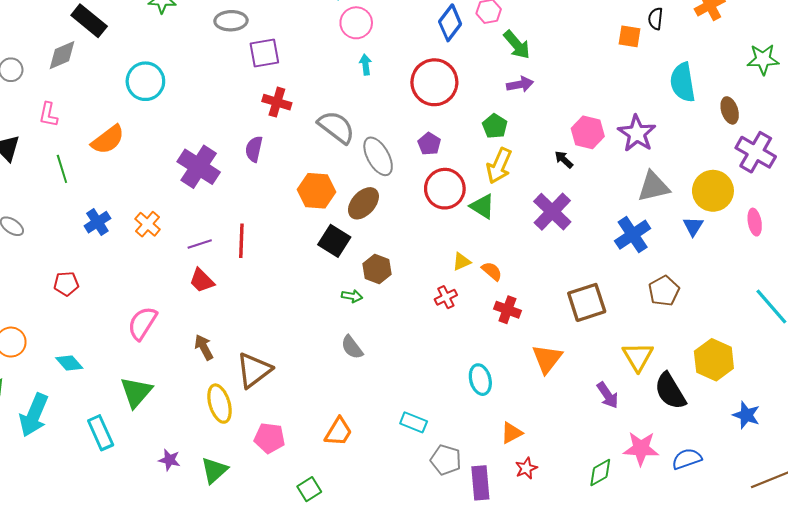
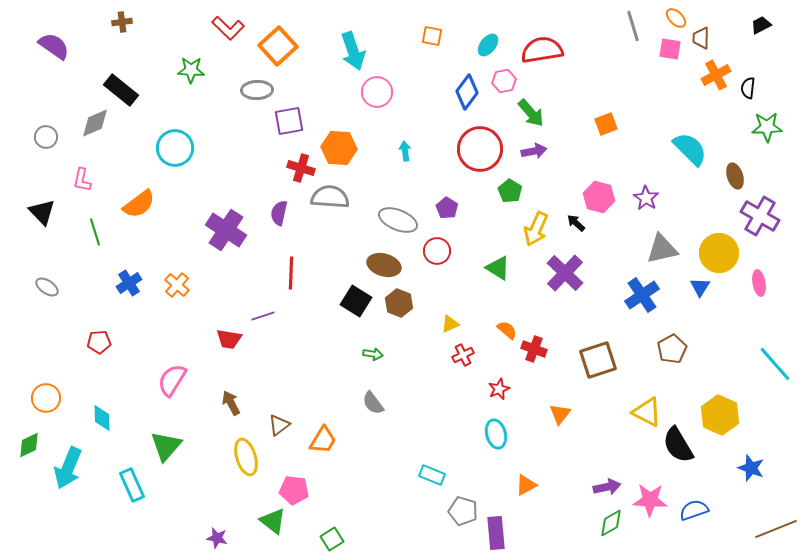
black semicircle: (656, 19) -> (748, 88), moved
orange square: (629, 36) -> (606, 124), moved, turned -30
cyan arrow: (366, 65) -> (405, 151), moved
red circle: (434, 82) -> (480, 149), moved
cyan semicircle: (683, 82) -> (690, 149), turned 144
gray semicircle: (336, 127) -> (330, 197), moved, turned -33
purple star: (637, 133) -> (646, 198), size x0.7
gray ellipse: (378, 156) -> (398, 220), turned -39
yellow arrow: (499, 166) -> (536, 229), moved
red circle: (445, 189) -> (437, 251), moved, size x0.7
orange hexagon: (317, 191) -> (339, 148), moved
brown ellipse: (363, 203) -> (384, 265), turned 64
red line: (241, 241) -> (291, 273), moved
purple line: (200, 244) -> (263, 316), moved
yellow triangle: (462, 262) -> (450, 324), moved
brown hexagon: (377, 269) -> (399, 303), moved
red trapezoid: (202, 280) -> (229, 339), turned -36
red cross: (507, 310) -> (534, 349), moved
yellow triangle: (638, 357) -> (647, 412), turned -32
orange triangle: (547, 359) -> (560, 414), size x0.7
cyan diamond: (69, 363) -> (102, 418), turned 40
brown triangle: (254, 370) -> (279, 425), size x0.6
purple arrow: (608, 395) -> (607, 487), moved, turned -68
orange trapezoid: (338, 432) -> (323, 440), moved
purple star: (169, 460) -> (217, 538), moved
red star: (526, 468) -> (499, 389), moved
green triangle: (214, 470) -> (273, 521), moved, turned -40

